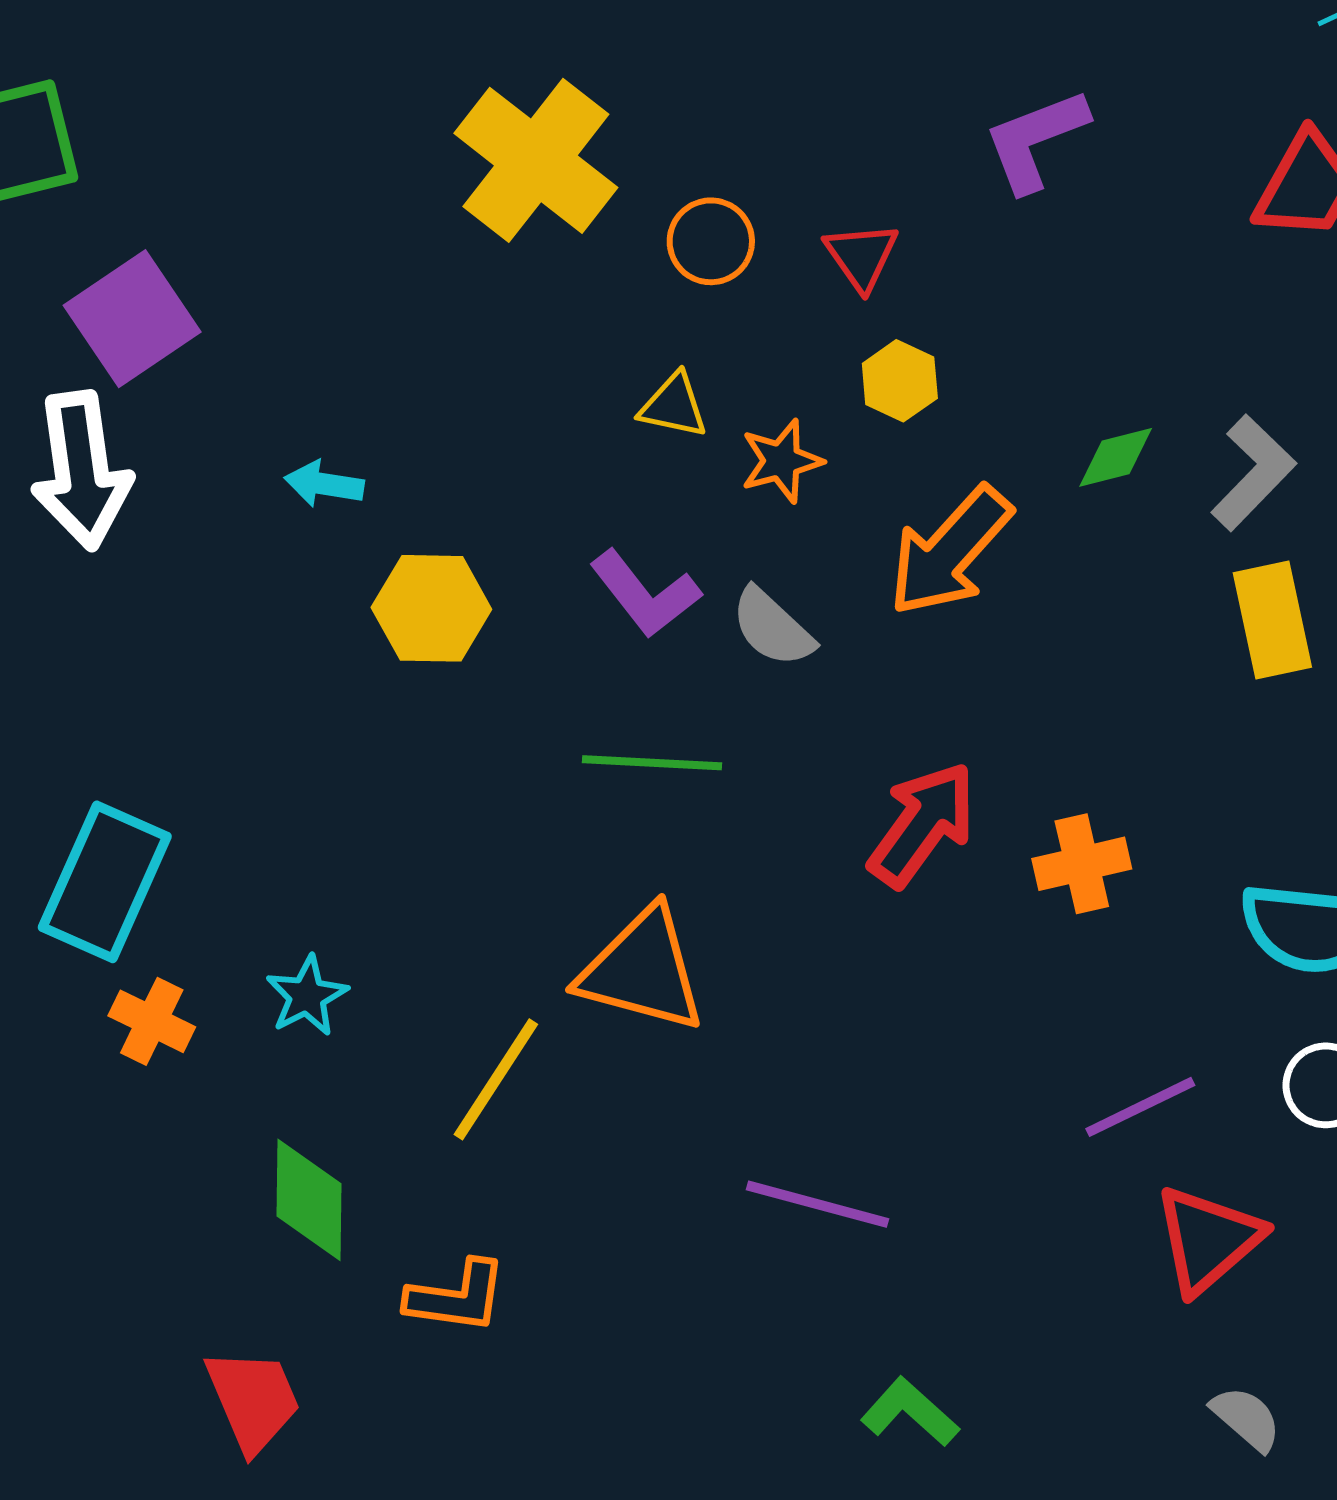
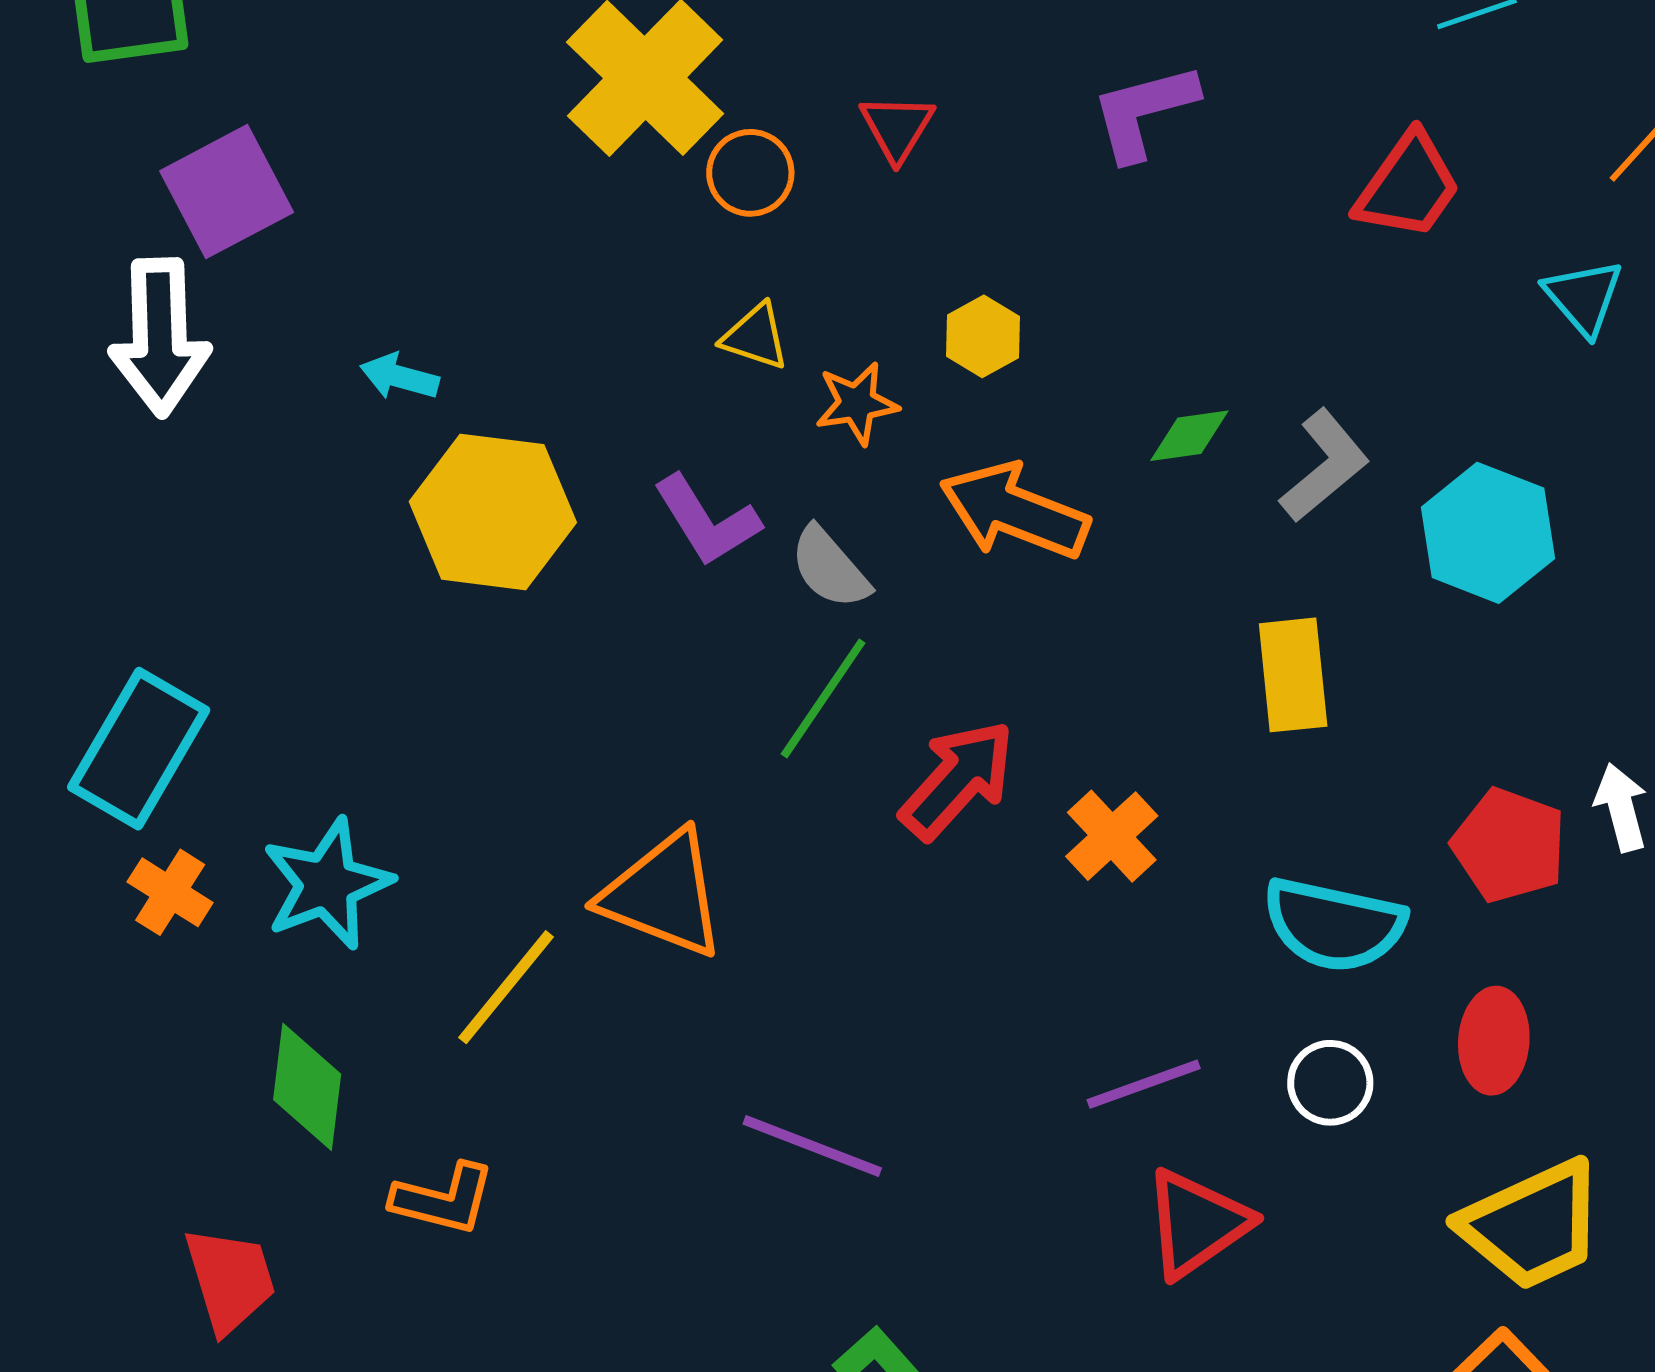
orange circle: (711, 241) -> (750, 173), moved
red triangle: (861, 256) -> (897, 127), moved
orange arrow: (950, 551) -> (1014, 511), turned 63
yellow hexagon: (431, 608) -> (493, 512), size x1.4
yellow rectangle: (1272, 620) -> (1293, 675), moved
green line: (652, 763) -> (823, 699), moved, turned -65
orange cross: (1082, 864) -> (1112, 836), turned -36
cyan star: (307, 996) -> (327, 884), size x1.6

